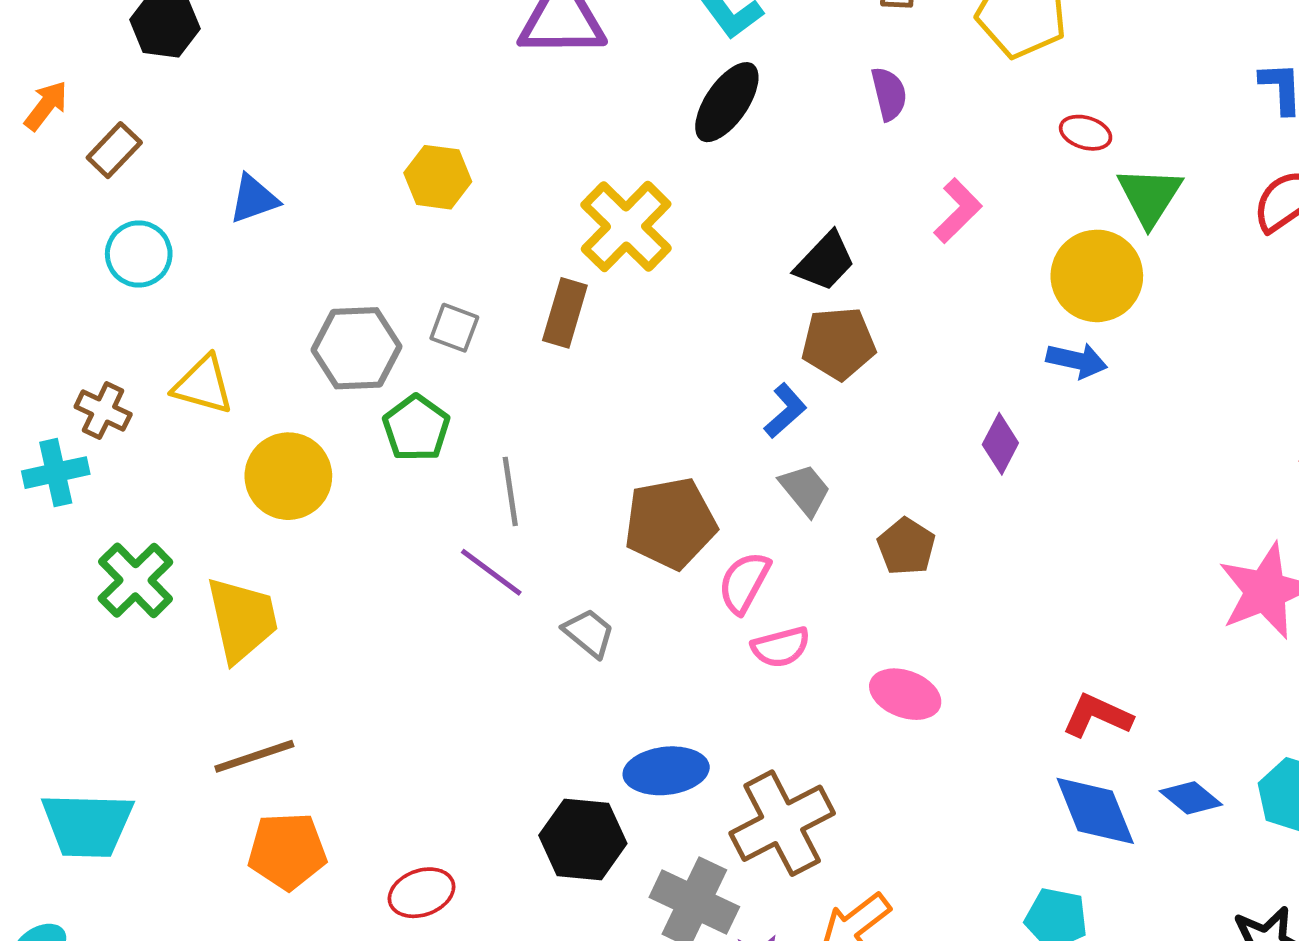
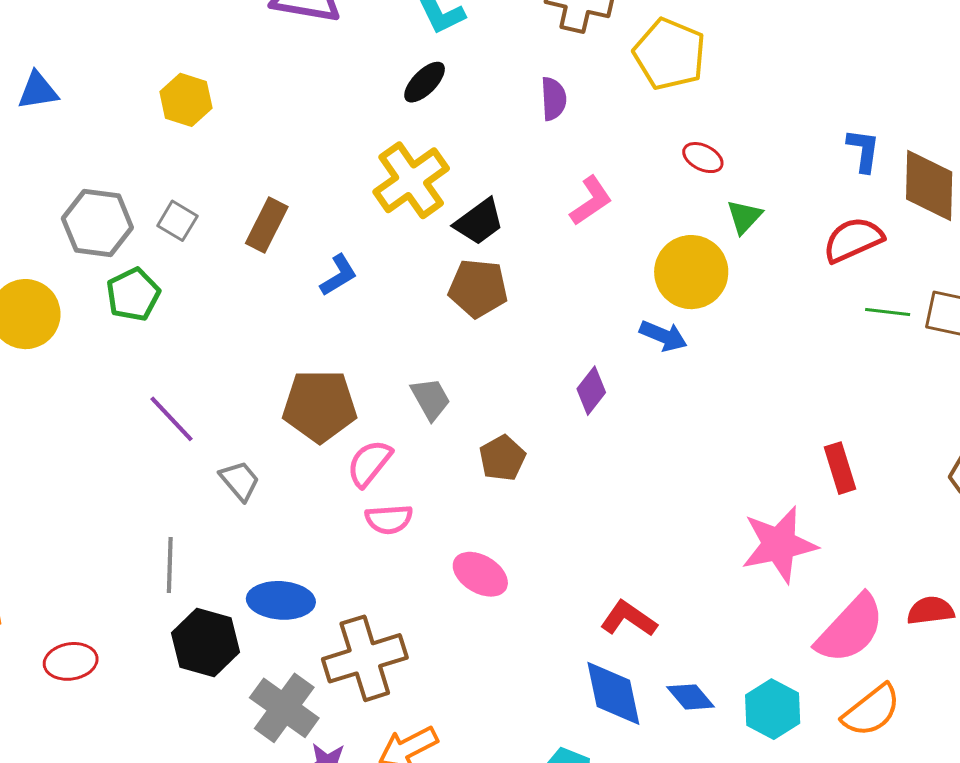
black ellipse: (727, 102) -> (425, 82), size x0.7
green triangle: (1150, 196) -> (744, 217), size x0.7
yellow cross: (626, 226) -> (411, 180), moved
blue L-shape: (785, 411) -> (339, 275), moved
gray line: (510, 491) -> (170, 565), moved

